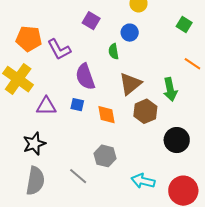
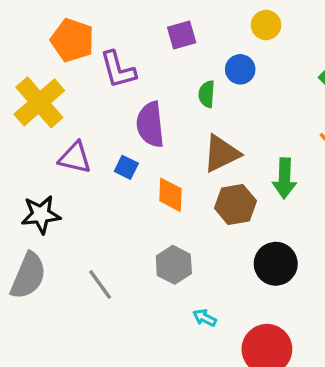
purple square: (91, 21) -> (182, 35), turned 30
gray hexagon: (105, 156) -> (174, 265), moved
cyan arrow: (143, 181) -> (205, 318), size x0.6

